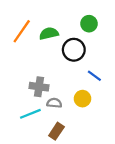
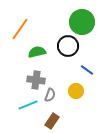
green circle: (89, 24) -> (82, 22), size x1.6
green semicircle: (49, 33) -> (37, 52), moved
gray semicircle: (54, 103) -> (50, 95), turned 104

